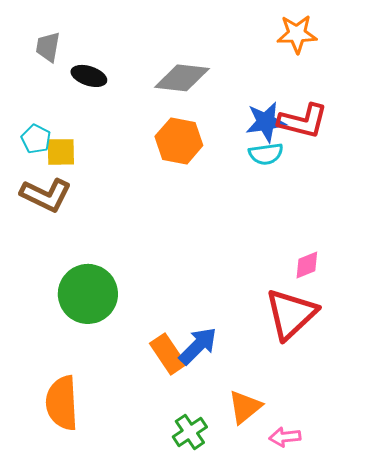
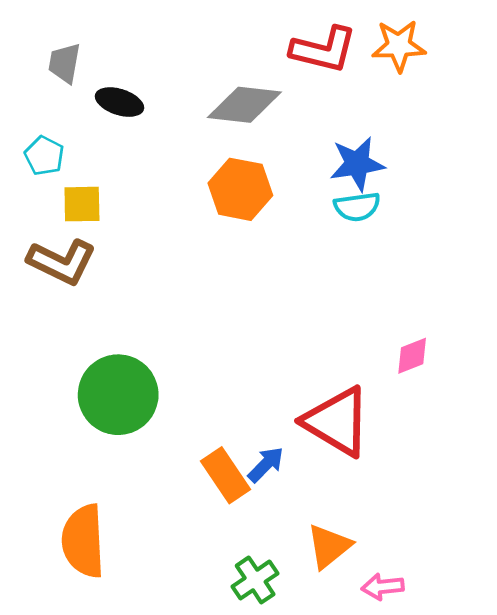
red L-shape: (303, 121) -> (324, 50), moved
cyan pentagon: (36, 139) -> (44, 156), moved
red triangle: (291, 314) -> (337, 422), moved, turned -46
blue arrow: (198, 346) -> (266, 465), size x0.7

